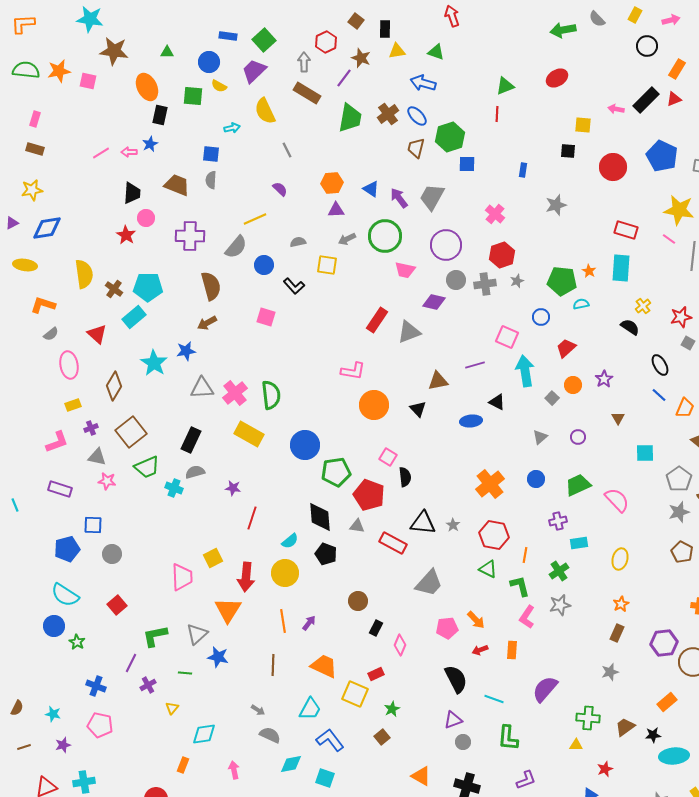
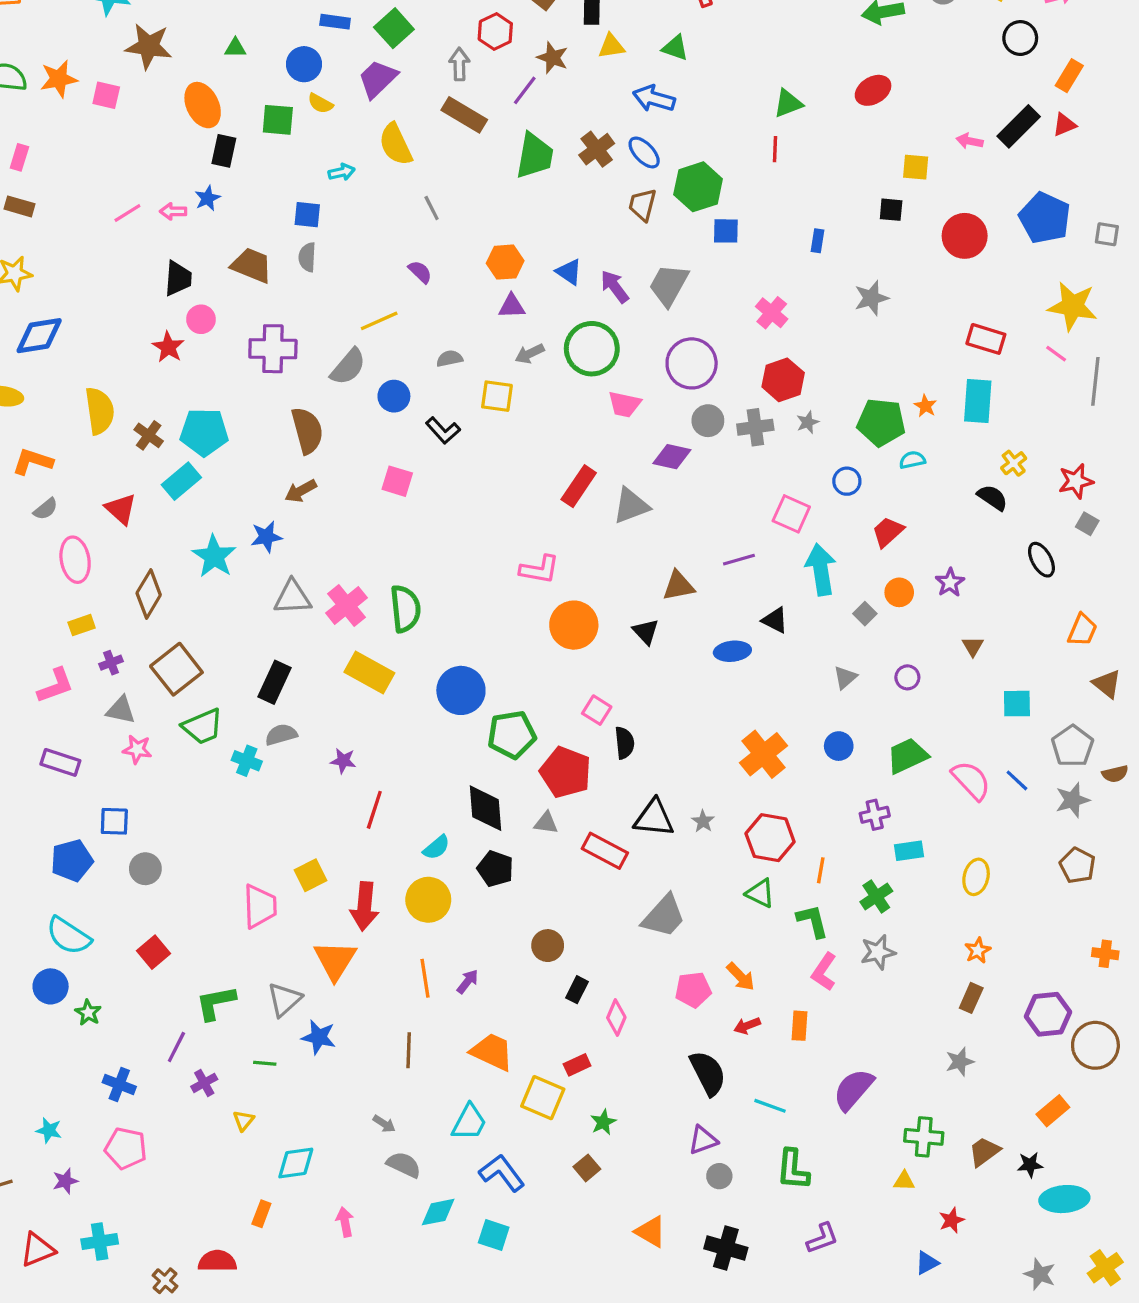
blue line: (659, 395) -> (1017, 780), moved

